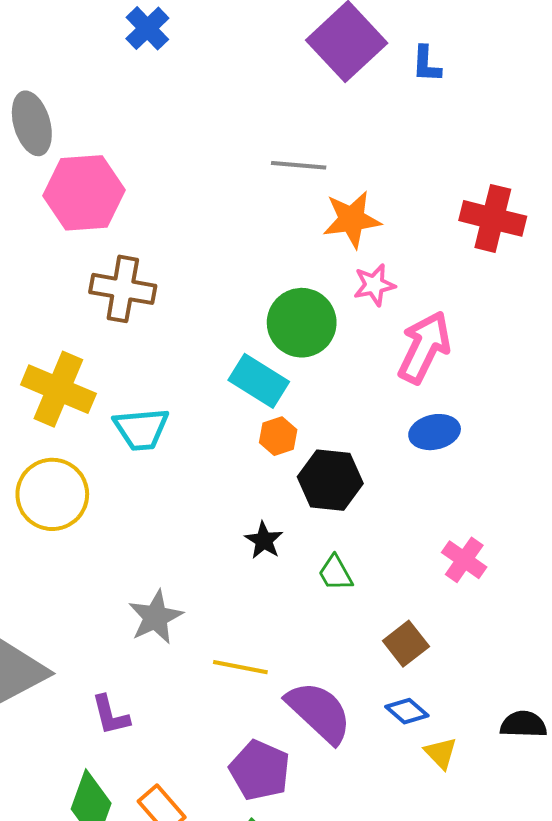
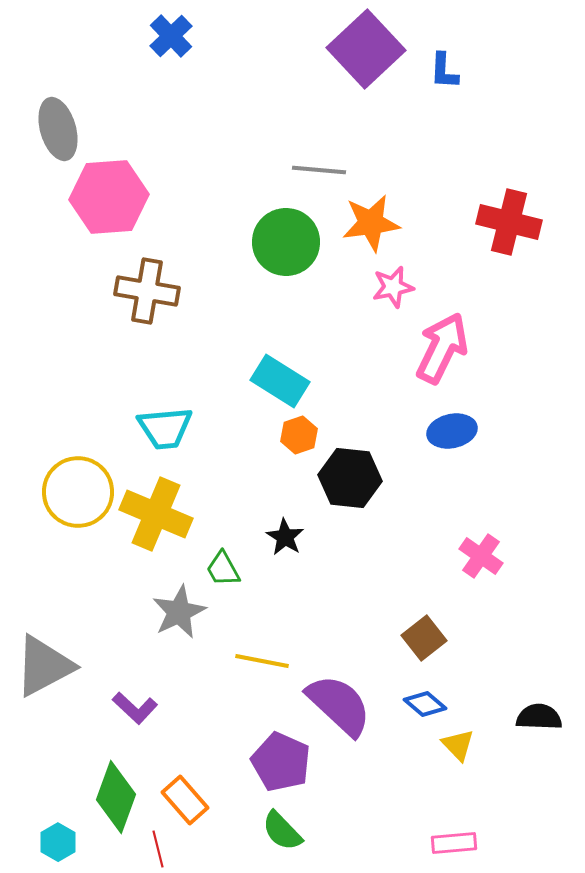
green circle: (302, 323) -> (286, 242), moved
yellow cross: (58, 389) -> (156, 514), moved
green trapezoid: (335, 573) -> (223, 569), moved
purple L-shape: (111, 715) -> (135, 708), turned -33

